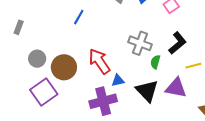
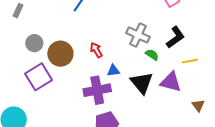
red arrow: (99, 61) -> (96, 50), size x0.6
green semicircle: (155, 62) -> (152, 55), turned 104

